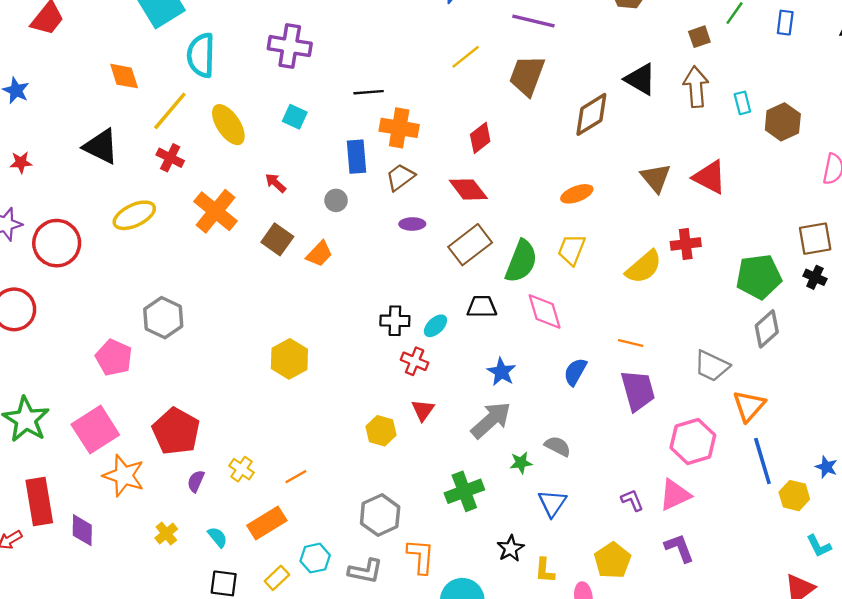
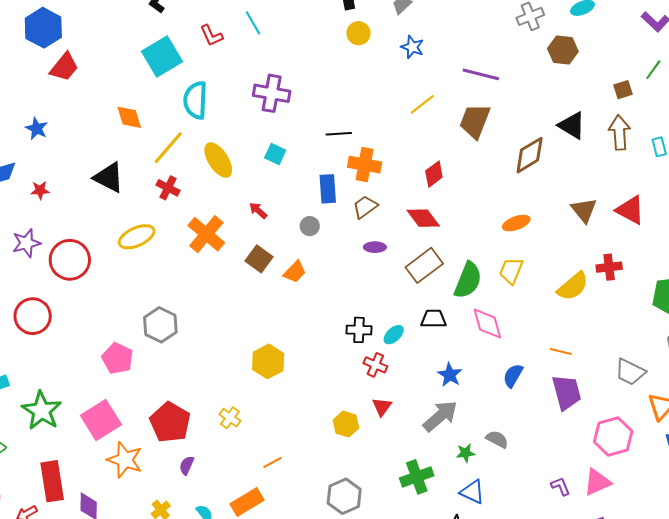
yellow cross: (242, 469) -> (230, 418), moved
blue triangle: (552, 503) -> (472, 492), moved, turned -40

